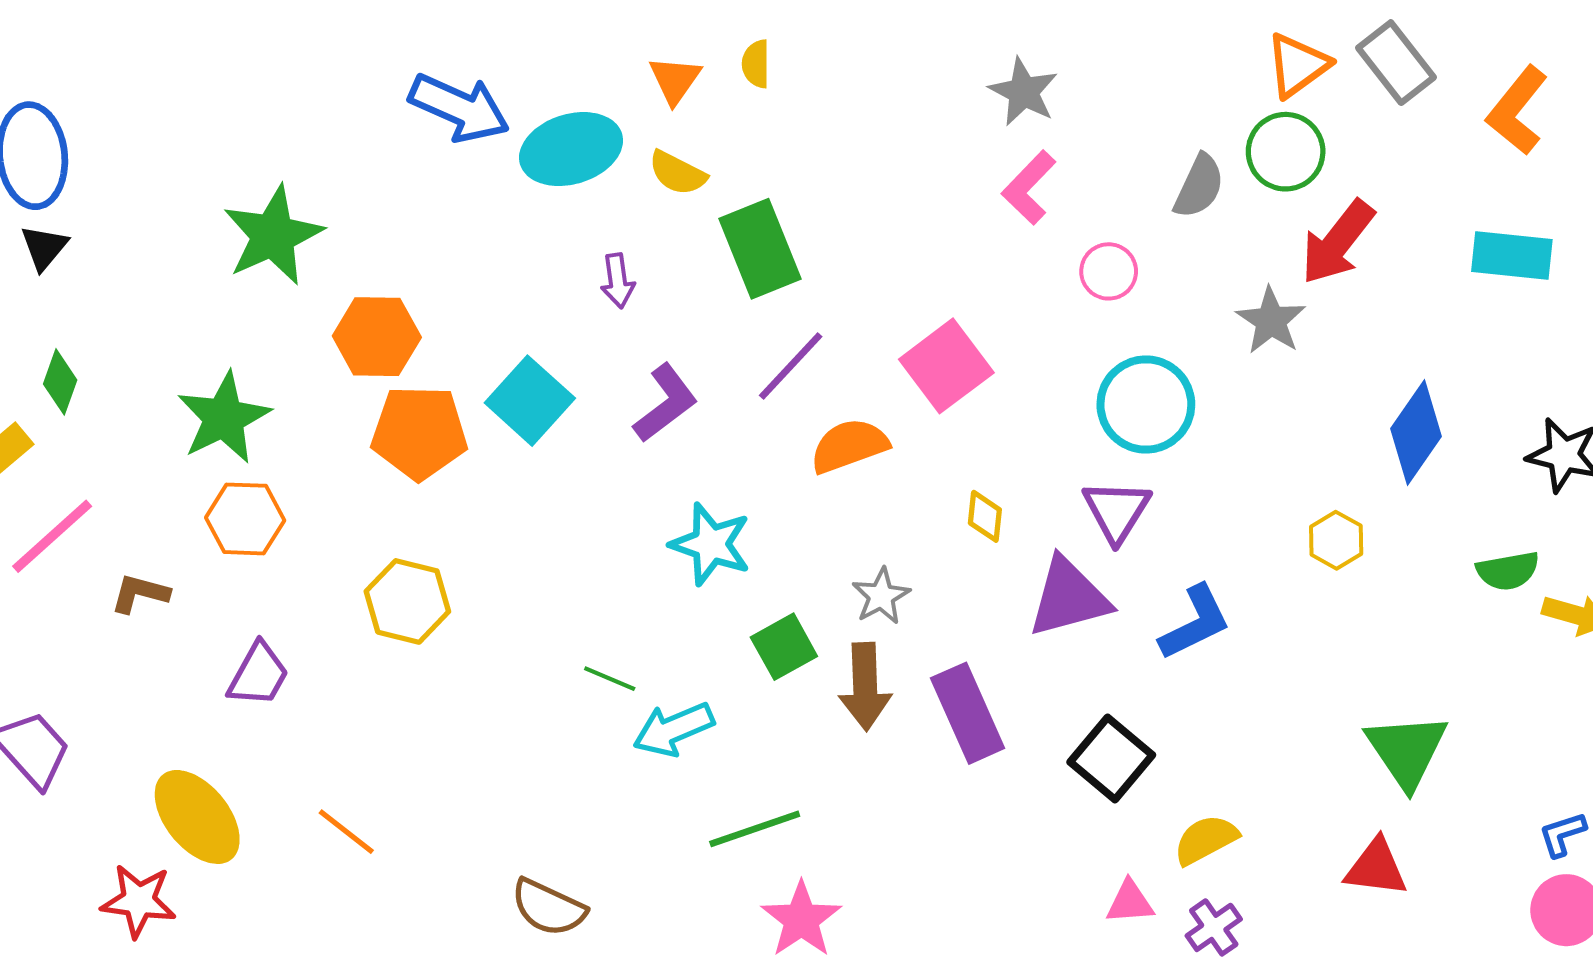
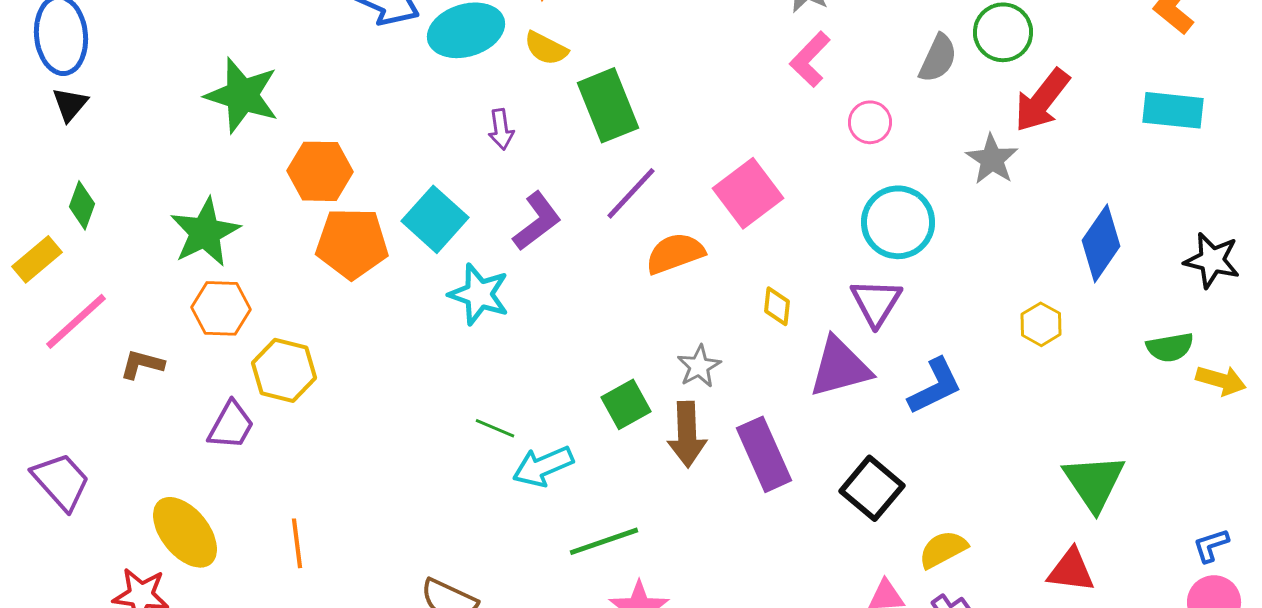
green star: (273, 236) -> (242, 95), turned -30
cyan star: (711, 544) -> (479, 294), moved
yellow hexagon: (407, 601) -> (284, 370), moved
orange line: (346, 832) -> (297, 543), turned 45

